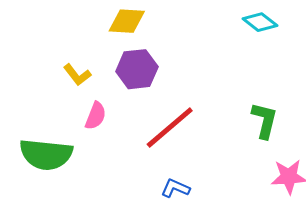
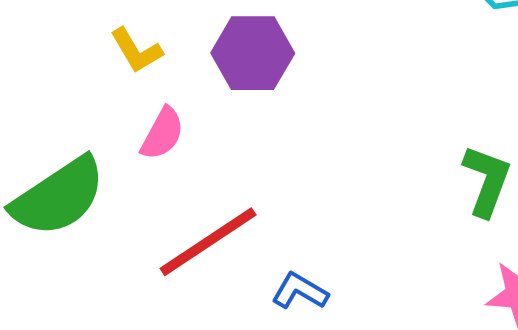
red line: (170, 127) -> (208, 242), moved
green semicircle: (46, 154) -> (58, 197), turned -46

